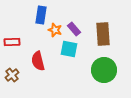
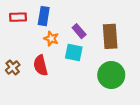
orange star: (55, 30) -> (51, 39), moved
red rectangle: (12, 42) -> (18, 17), moved
brown cross: (12, 75) -> (13, 68), moved

